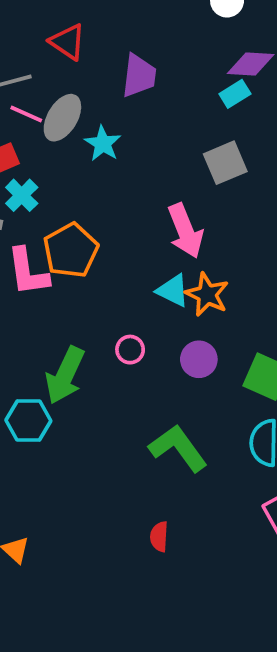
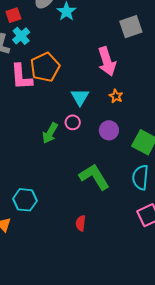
cyan triangle: (173, 291) -> (80, 97), moved, turned 30
orange star: (207, 294) -> (116, 96), size x0.6
green arrow: (65, 375) -> (50, 133), moved, size x0.7
cyan hexagon: (28, 421) -> (25, 200), moved

